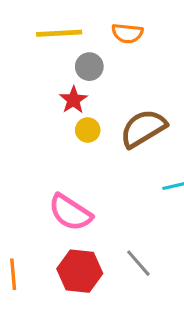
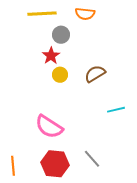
brown semicircle: (143, 128) -> (95, 74), size x0.7

